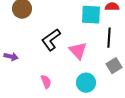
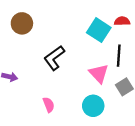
cyan square: (91, 15) -> (99, 30), turned 30
pink triangle: (78, 51) -> (99, 73), moved

